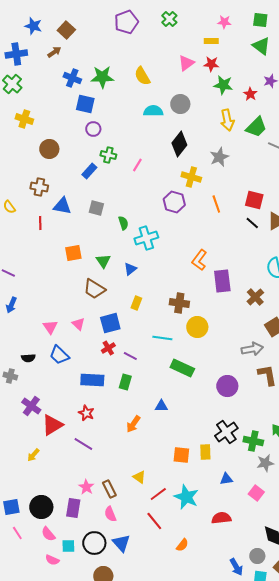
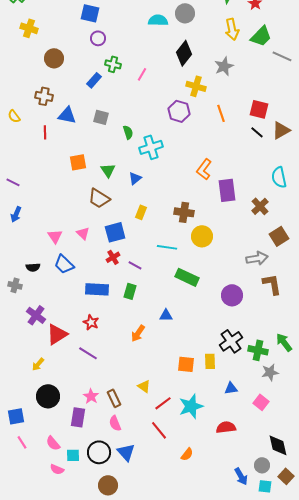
cyan star: (186, 497) -> (191, 406), turned 30
black circle: (41, 507) -> (48, 396), moved

